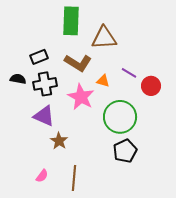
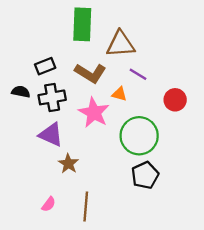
purple line: (129, 73) -> (138, 74), moved

